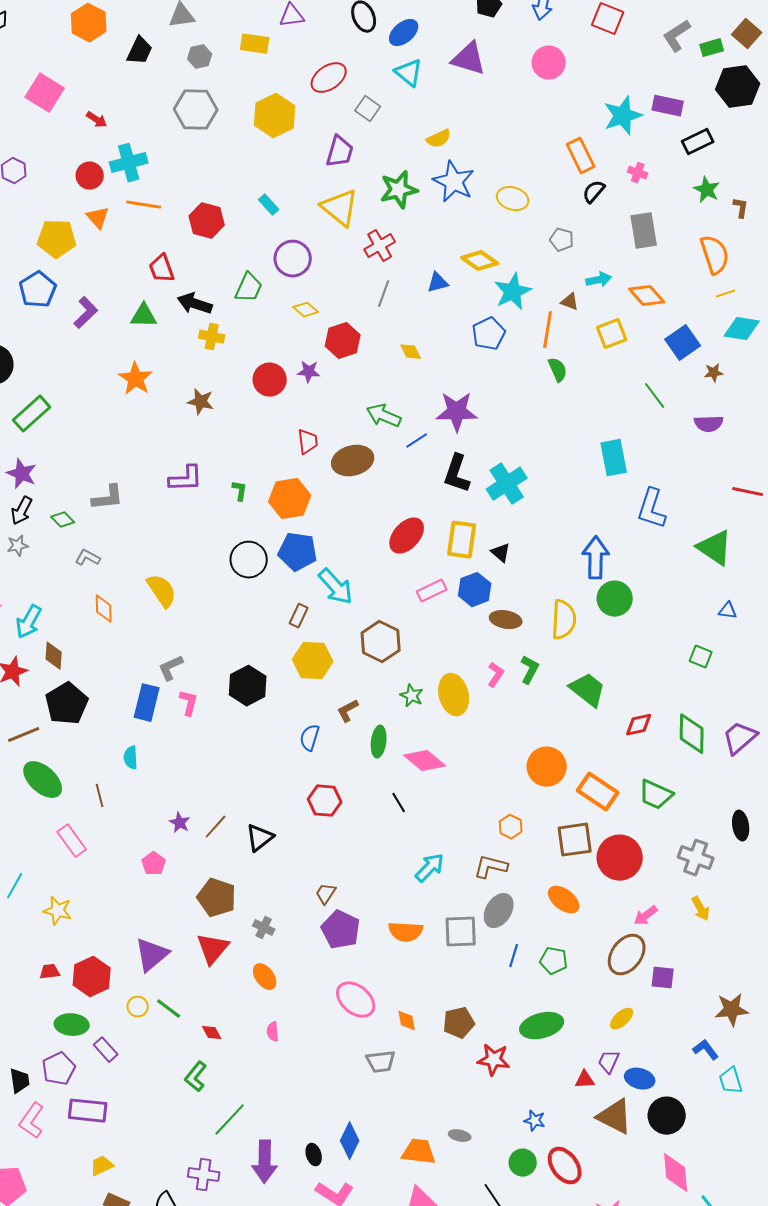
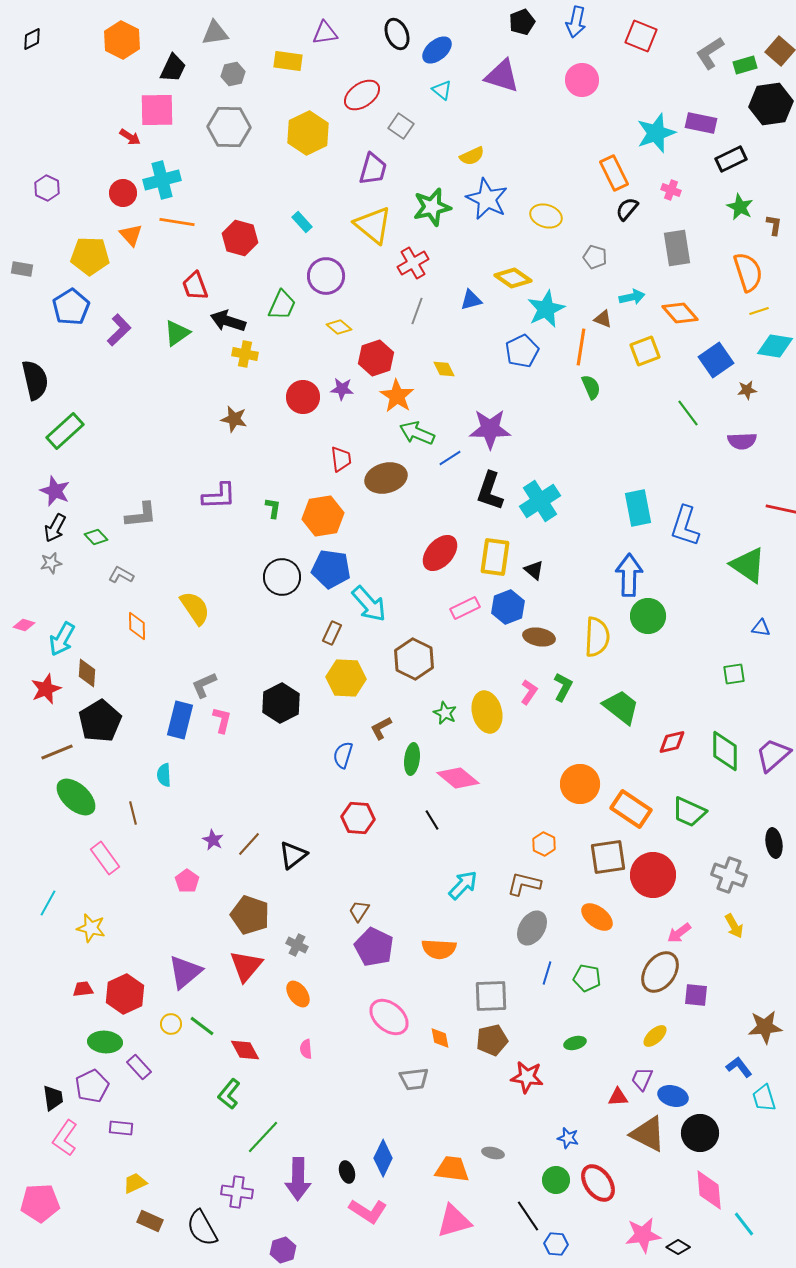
cyan triangle: (409, 73) -> (442, 90), size x0.7
pink square: (45, 93) -> (157, 110), moved, turned -33
green triangle: (144, 316) -> (177, 333), turned -36
orange star: (136, 379) -> (397, 396), moved
cyan rectangle: (614, 458) -> (638, 508), moved
green square: (701, 657) -> (734, 674), turned -30
gray square: (461, 932) -> (491, 996), moved
green ellipse: (542, 1026) -> (575, 1043), size x0.5
red diamond: (212, 1033) -> (245, 1050), size x1.4
purple rectangle: (88, 1111) -> (121, 1128), size x0.6

